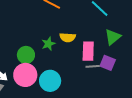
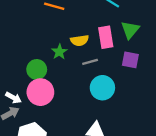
pink rectangle: (88, 51) -> (106, 37), moved
gray line: (93, 66) -> (90, 62), moved
cyan circle: (50, 81) -> (102, 88), moved

